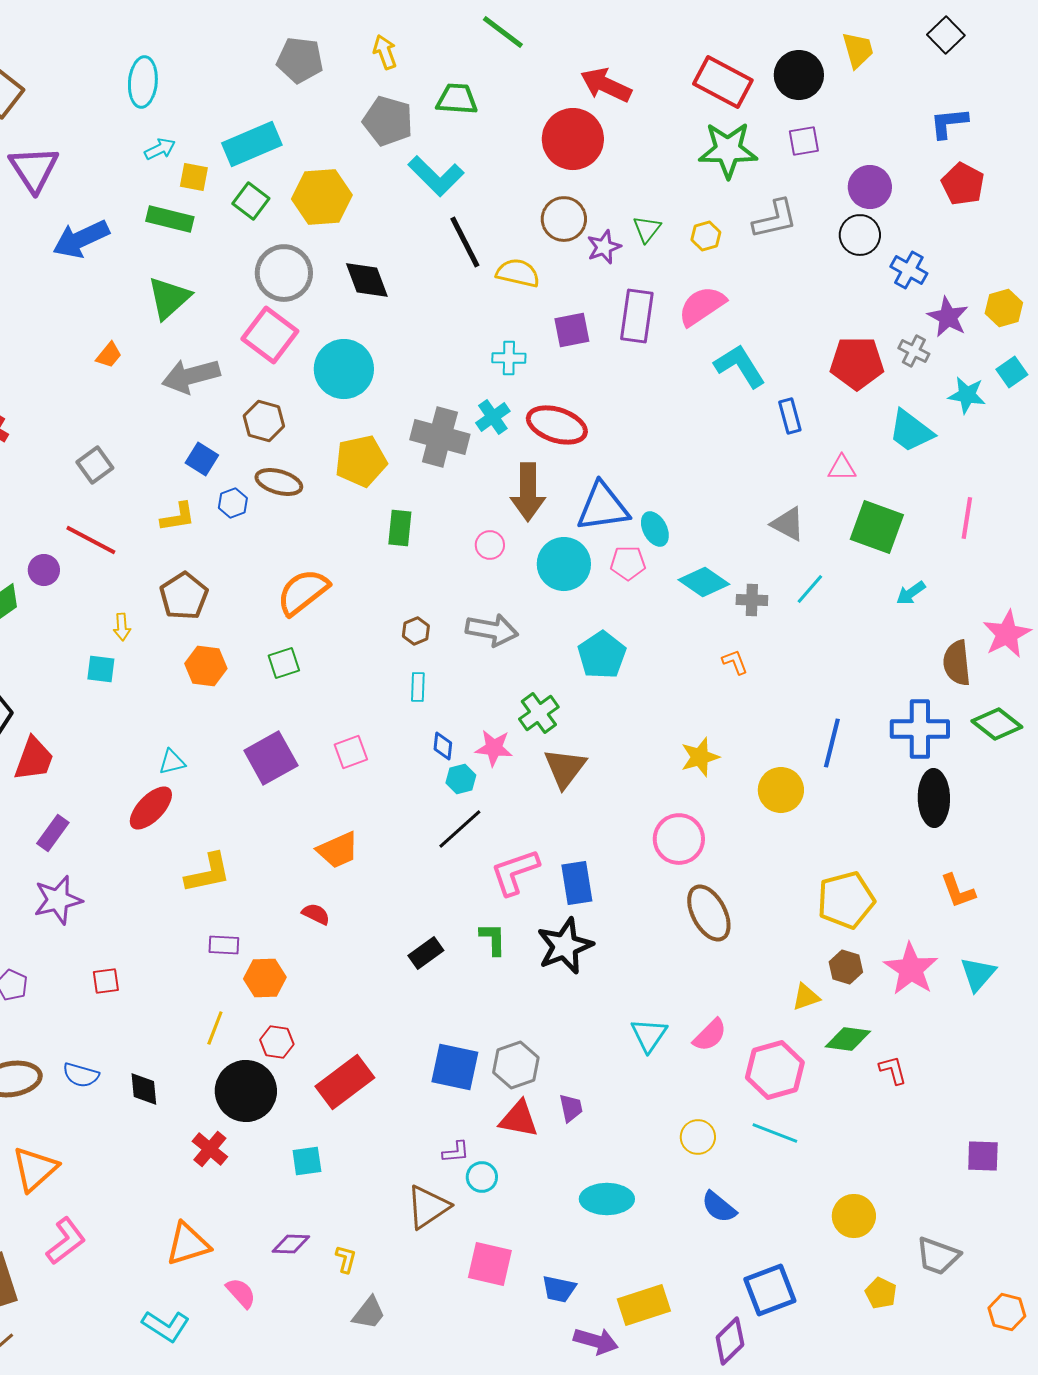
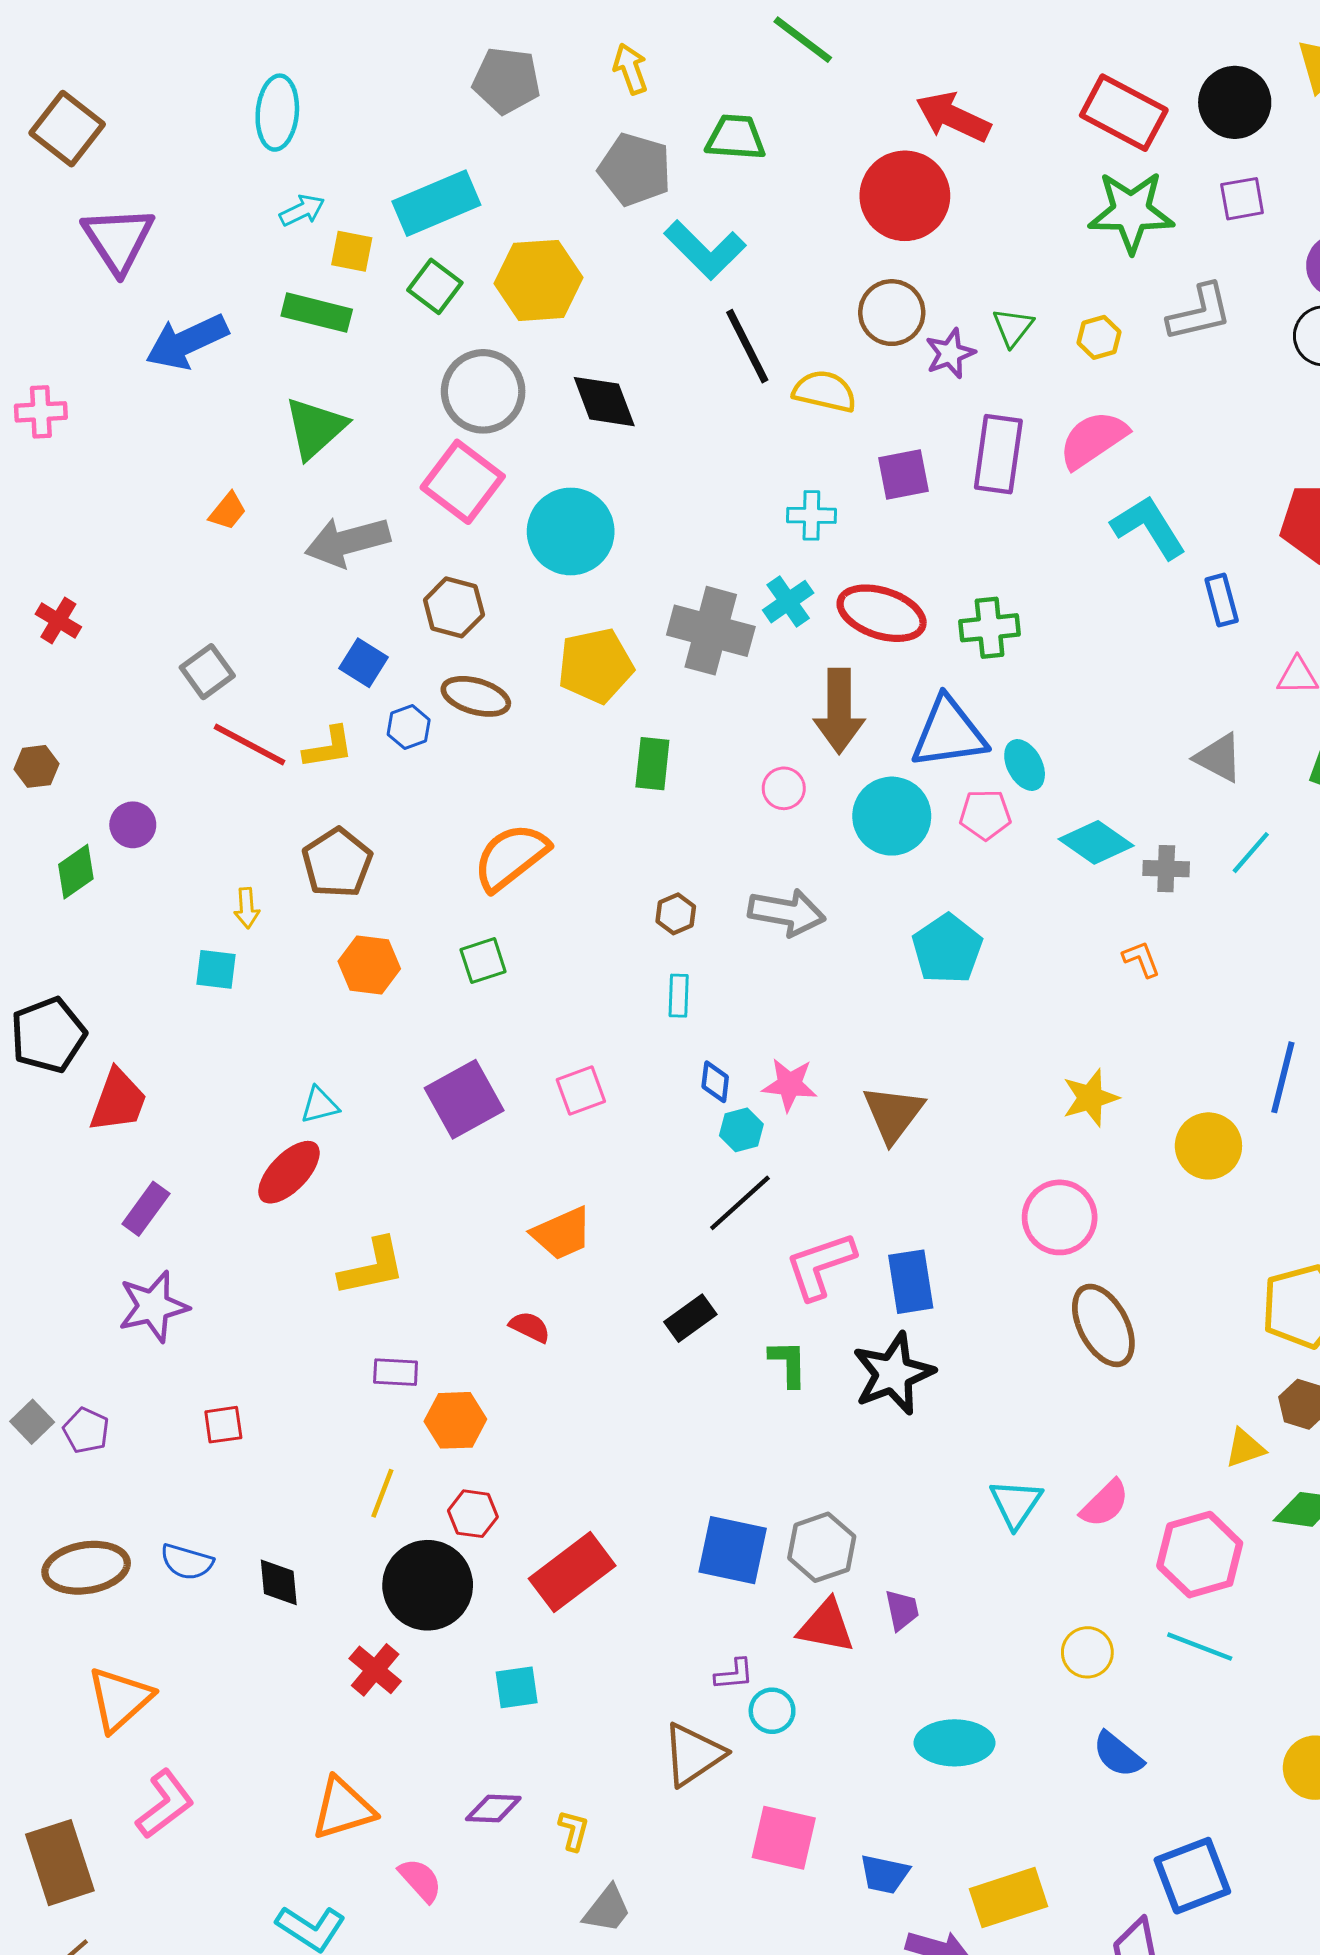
red line: (91, 540) -> (250, 745), moved
green cross: (539, 713) -> (990, 628), moved, turned 30
black rectangle: (426, 953) -> (690, 1318), moved

